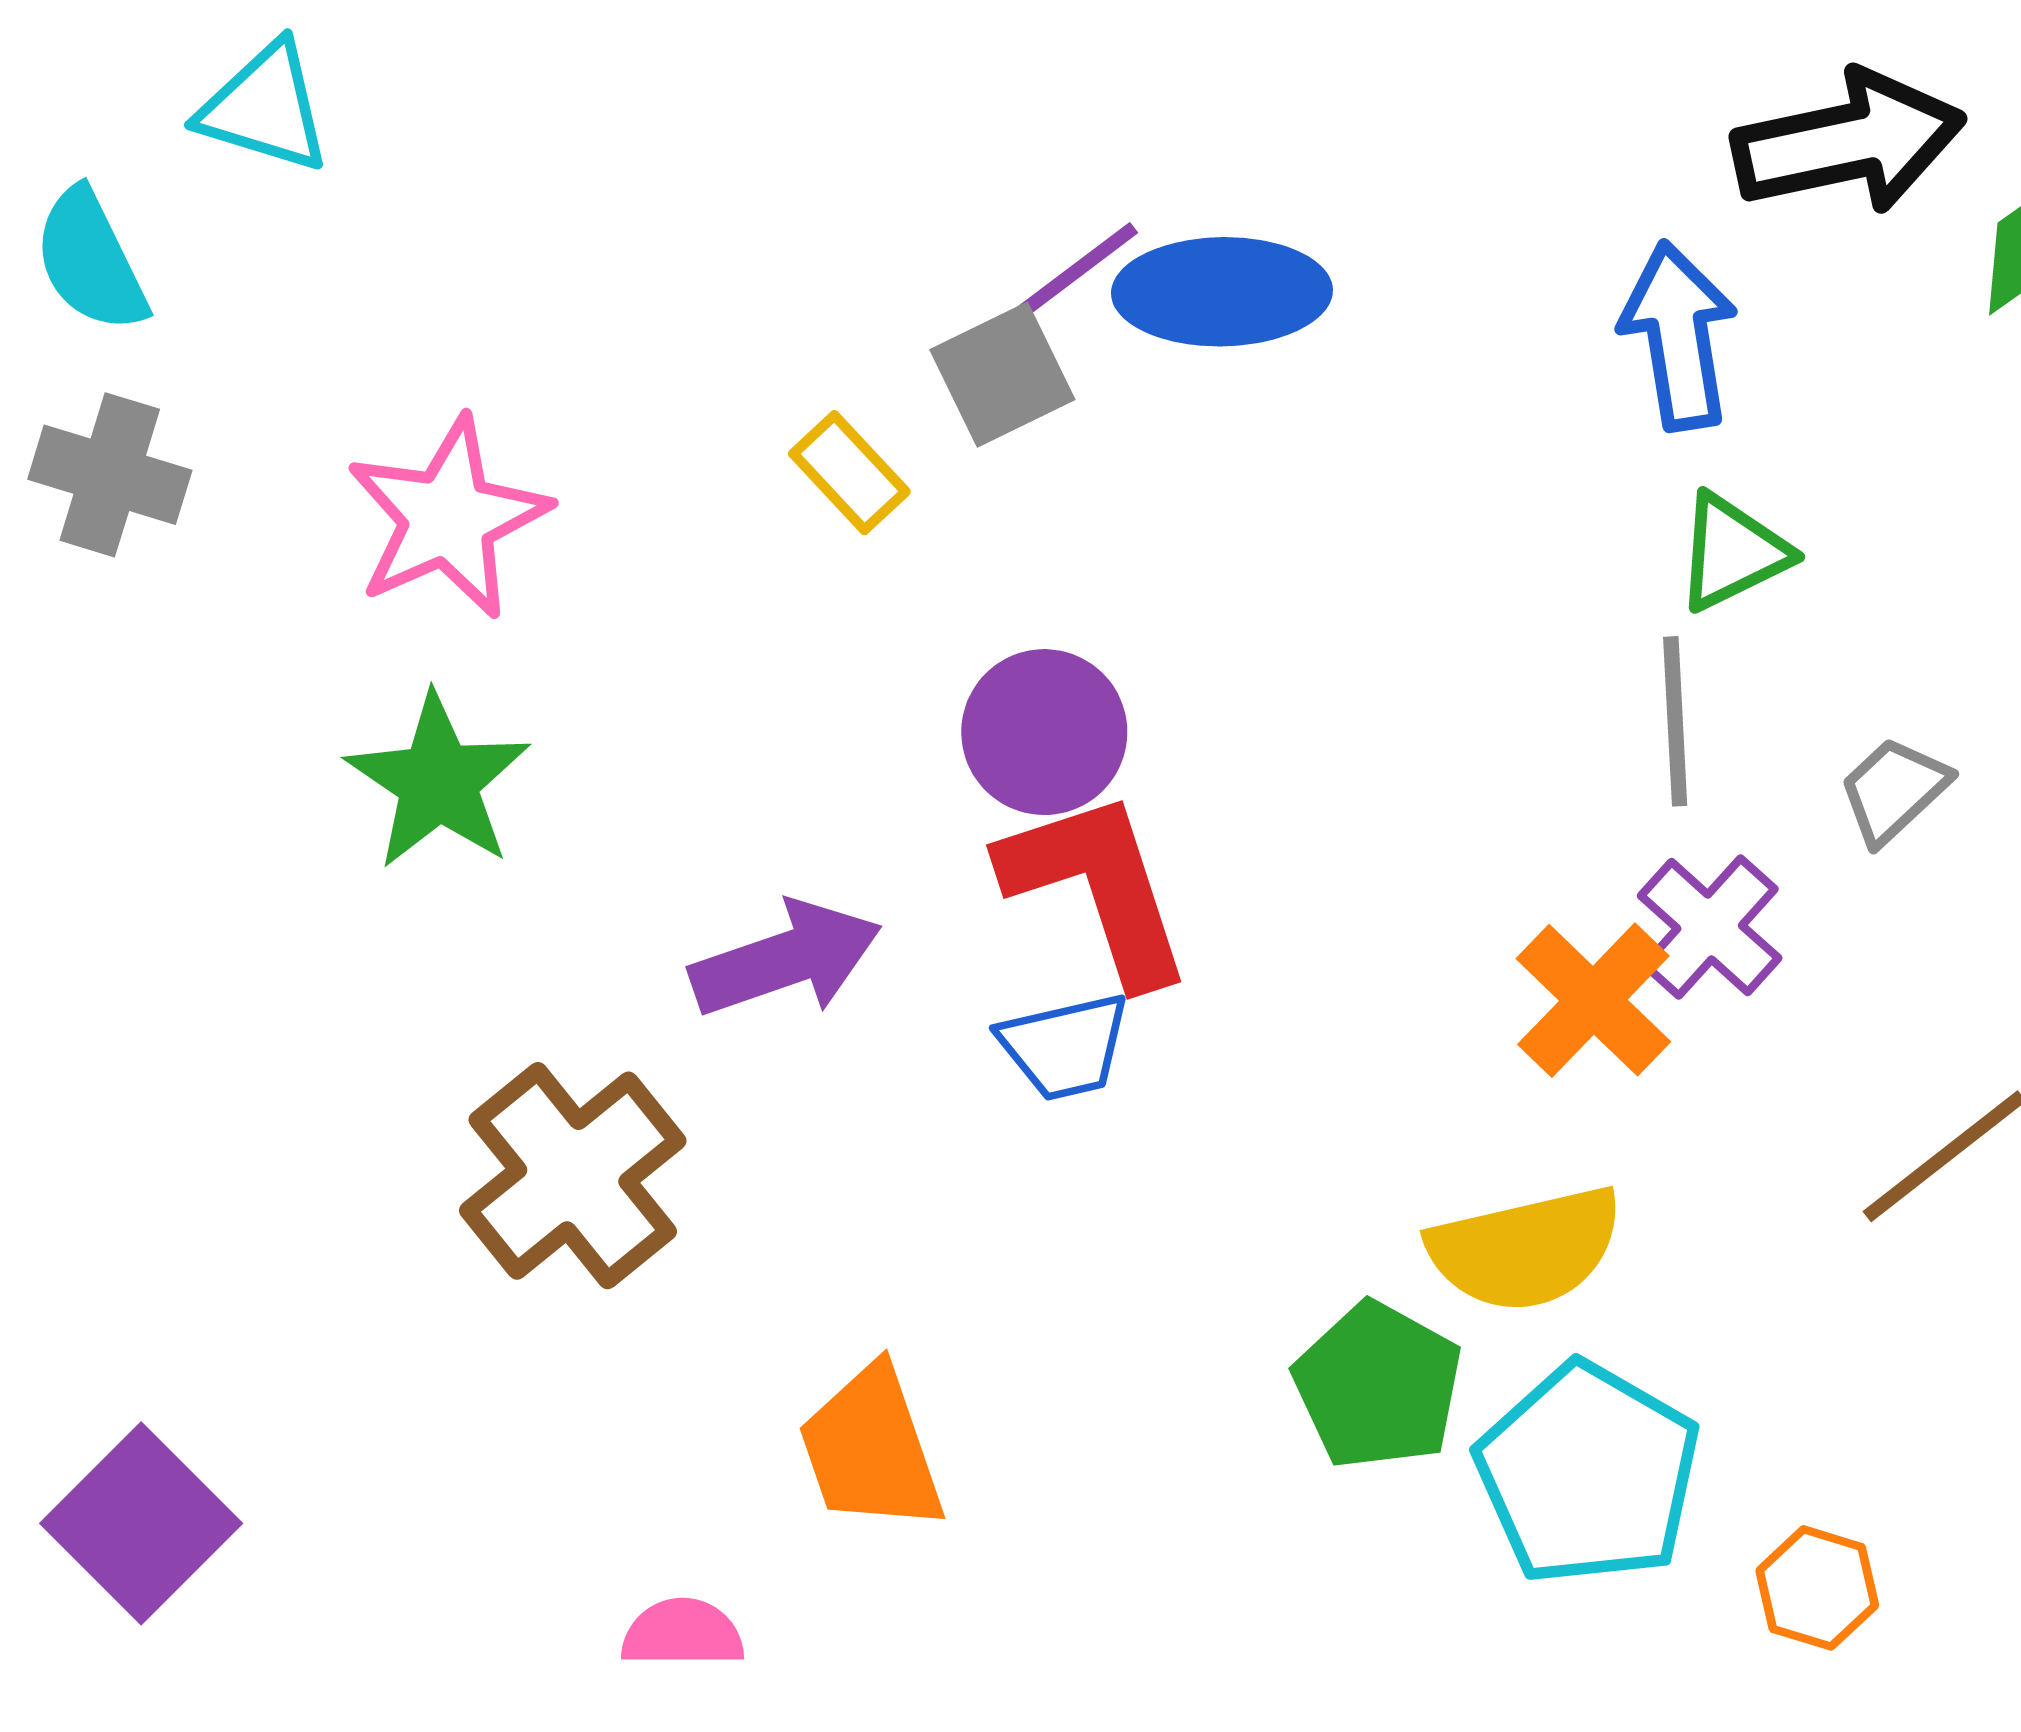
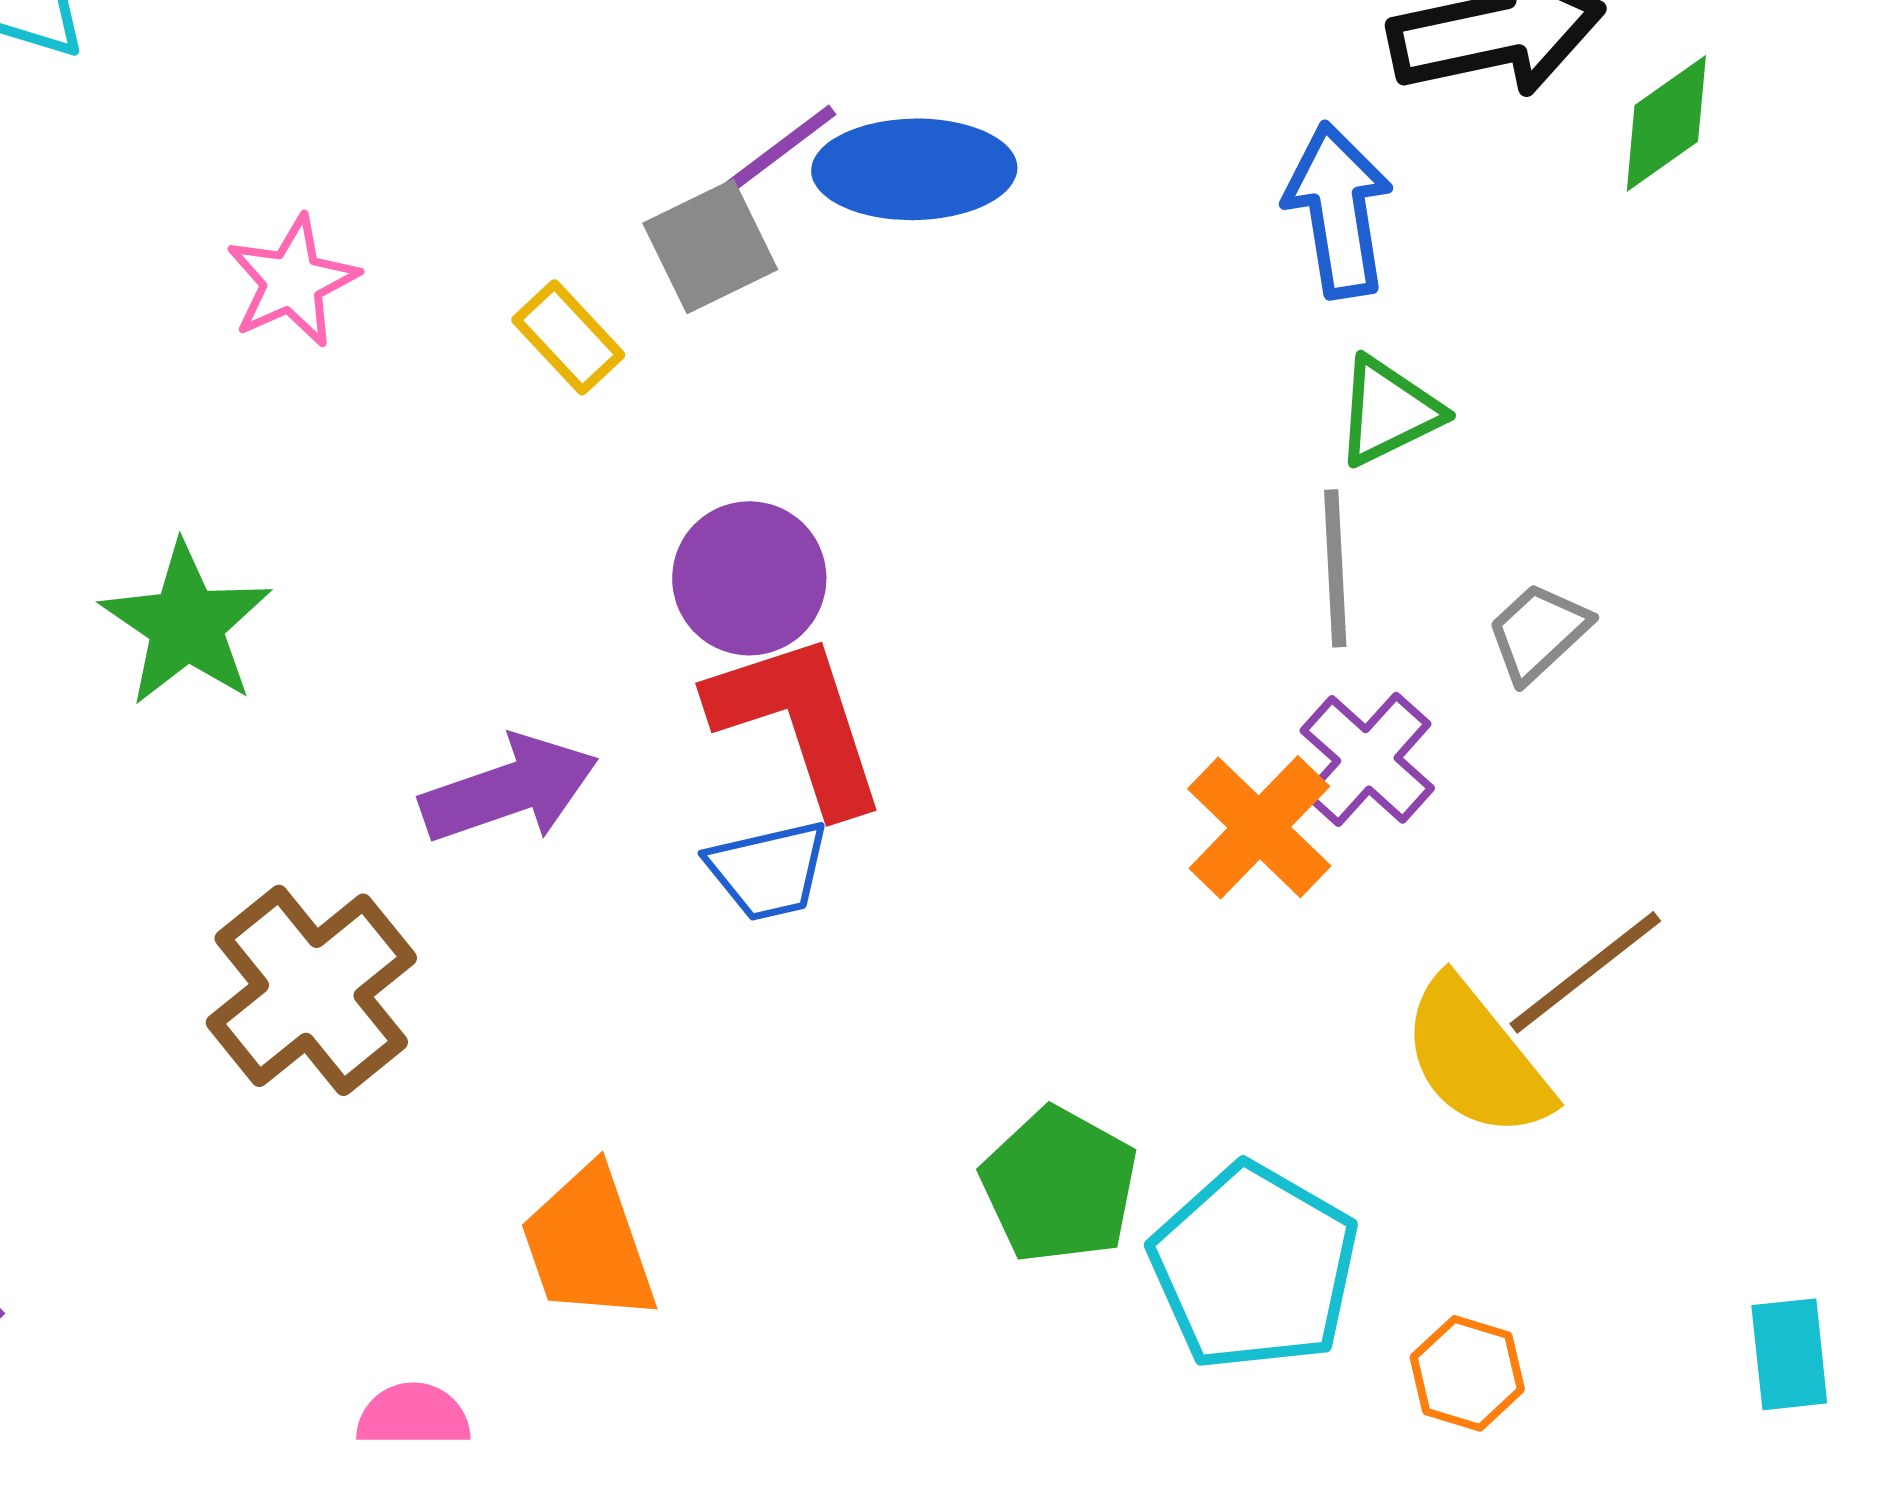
pink star: (448, 518) -> (292, 281), moved, size x0.7
yellow semicircle: (1526, 1249) -> (1476, 1058), moved, turned 64

